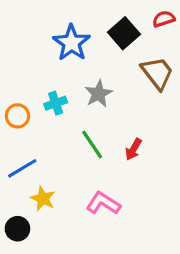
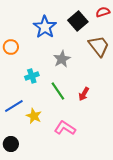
cyan cross: (56, 103) -> (32, 76), moved
orange circle: (17, 116) -> (11, 47), moved
yellow star: (43, 199) -> (34, 116), moved

